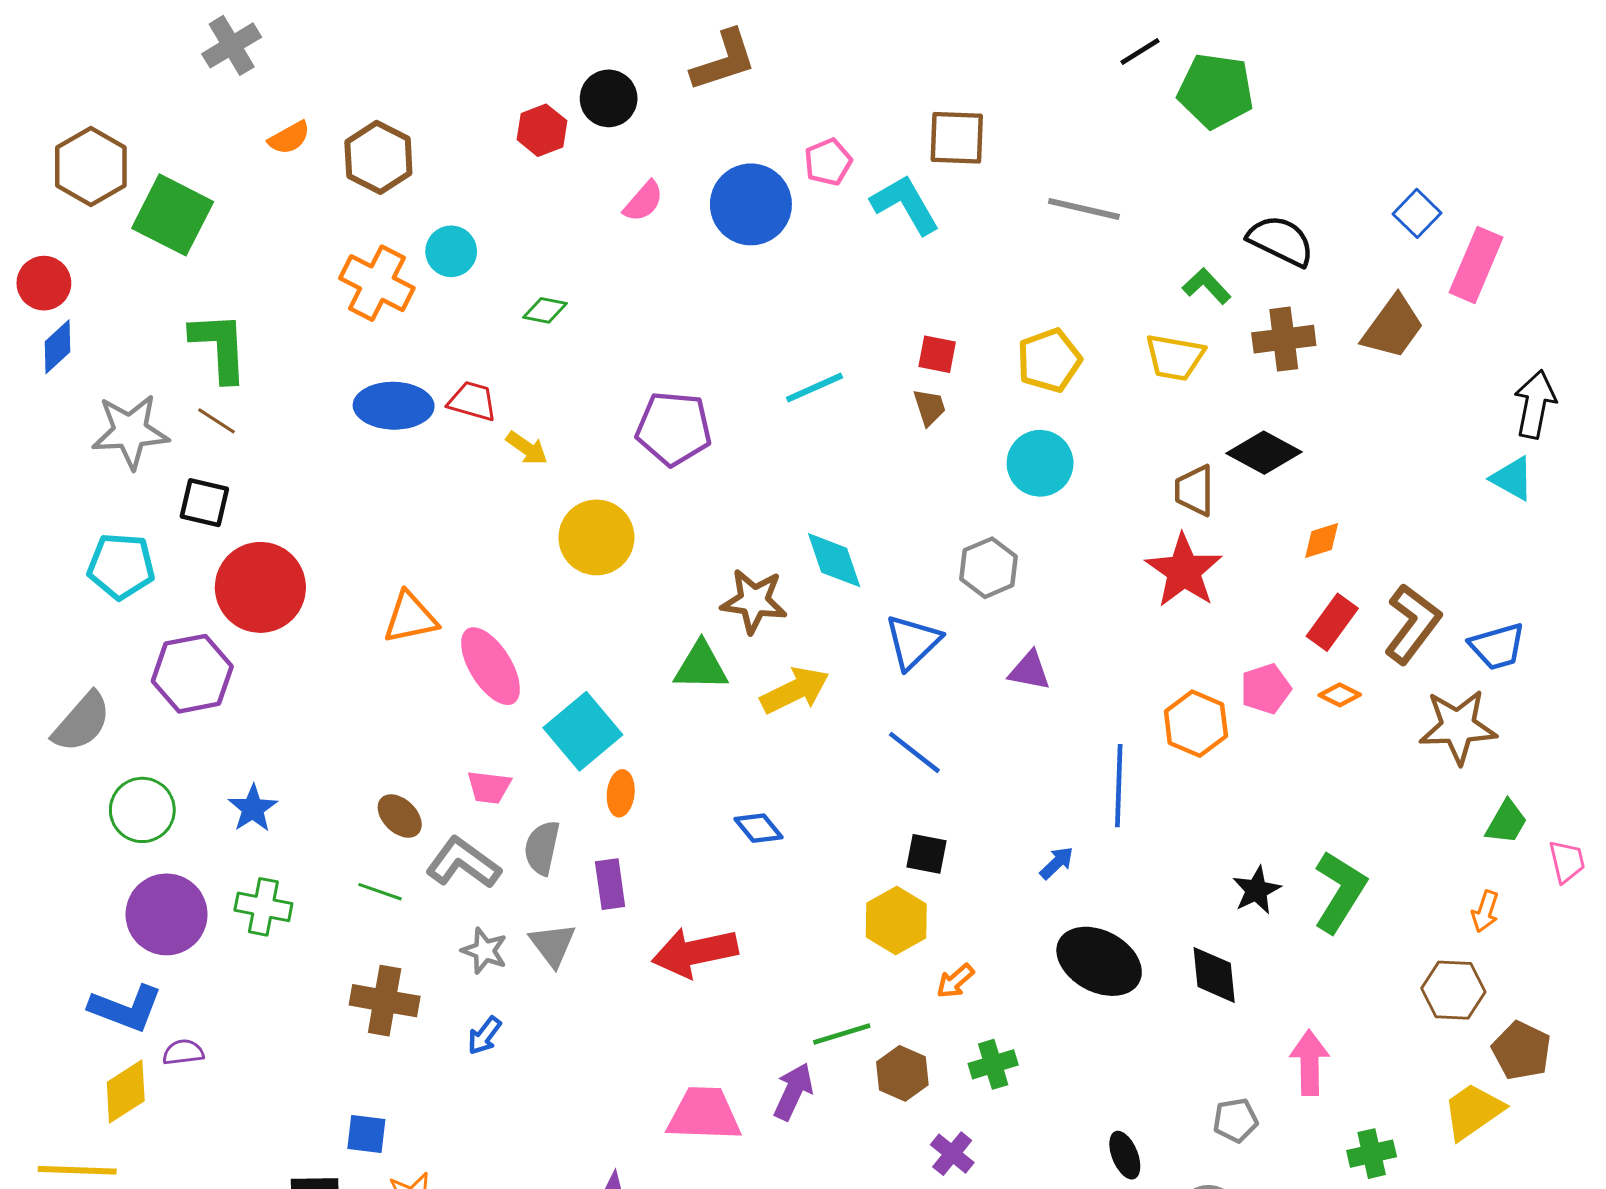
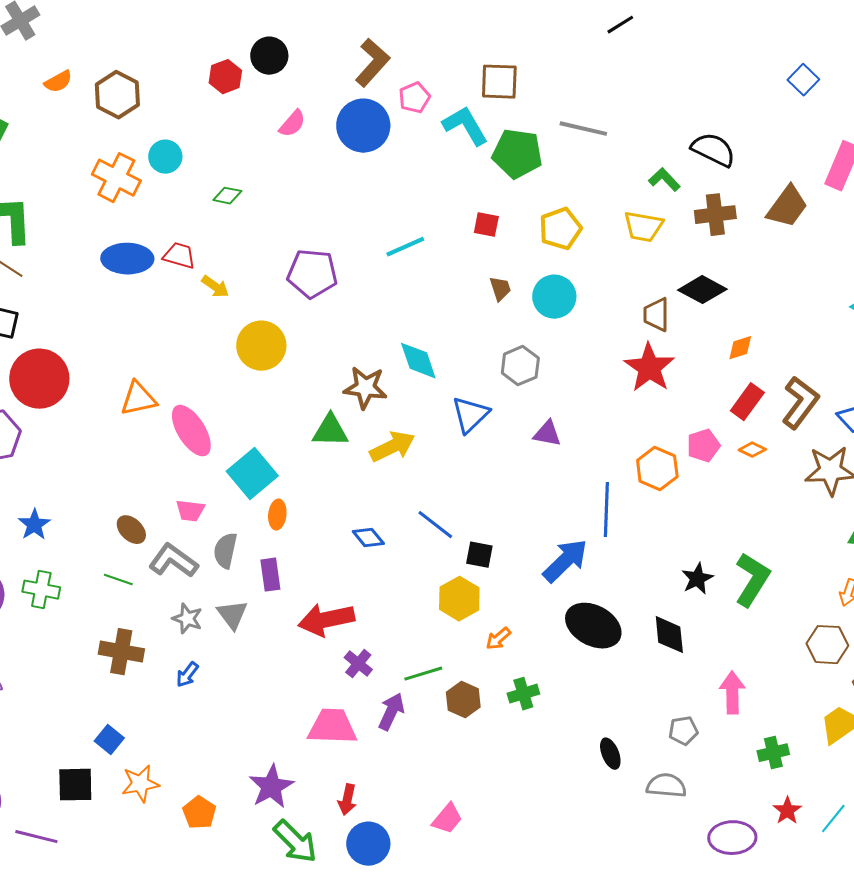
brown L-shape: (724, 61) -> (372, 63), moved, turned -30
green pentagon: (1216, 91) -> (517, 154), moved
blue square: (1417, 213) -> (803, 80), moved
brown trapezoid: (930, 407) -> (500, 289), moved
blue line: (914, 752) -> (435, 525), moved
blue arrow: (1057, 863) -> (565, 561), size x2.0
blue square: (366, 1134) -> (109, 740), turned 32
purple cross: (952, 1154) -> (358, 664), moved

